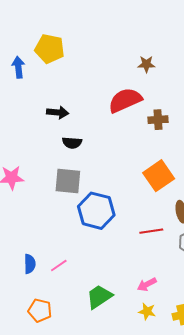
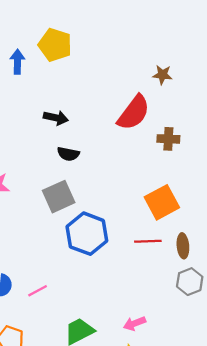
red semicircle: (125, 100) -> (134, 113), turned 144
gray square: (68, 181) -> (59, 197), turned -36
red line: (151, 231) -> (148, 241), moved

